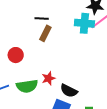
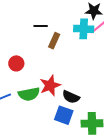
brown rectangle: (45, 33) -> (54, 41), moved
red star: (48, 78) -> (50, 85), size x1.5

